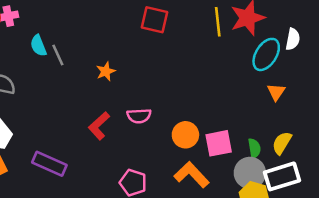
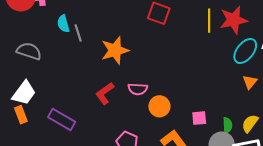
orange star: (106, 71) -> (115, 50), size x1.8
orange circle: (185, 135) -> (159, 106), moved
pink square: (219, 143) -> (199, 118), size x0.7

